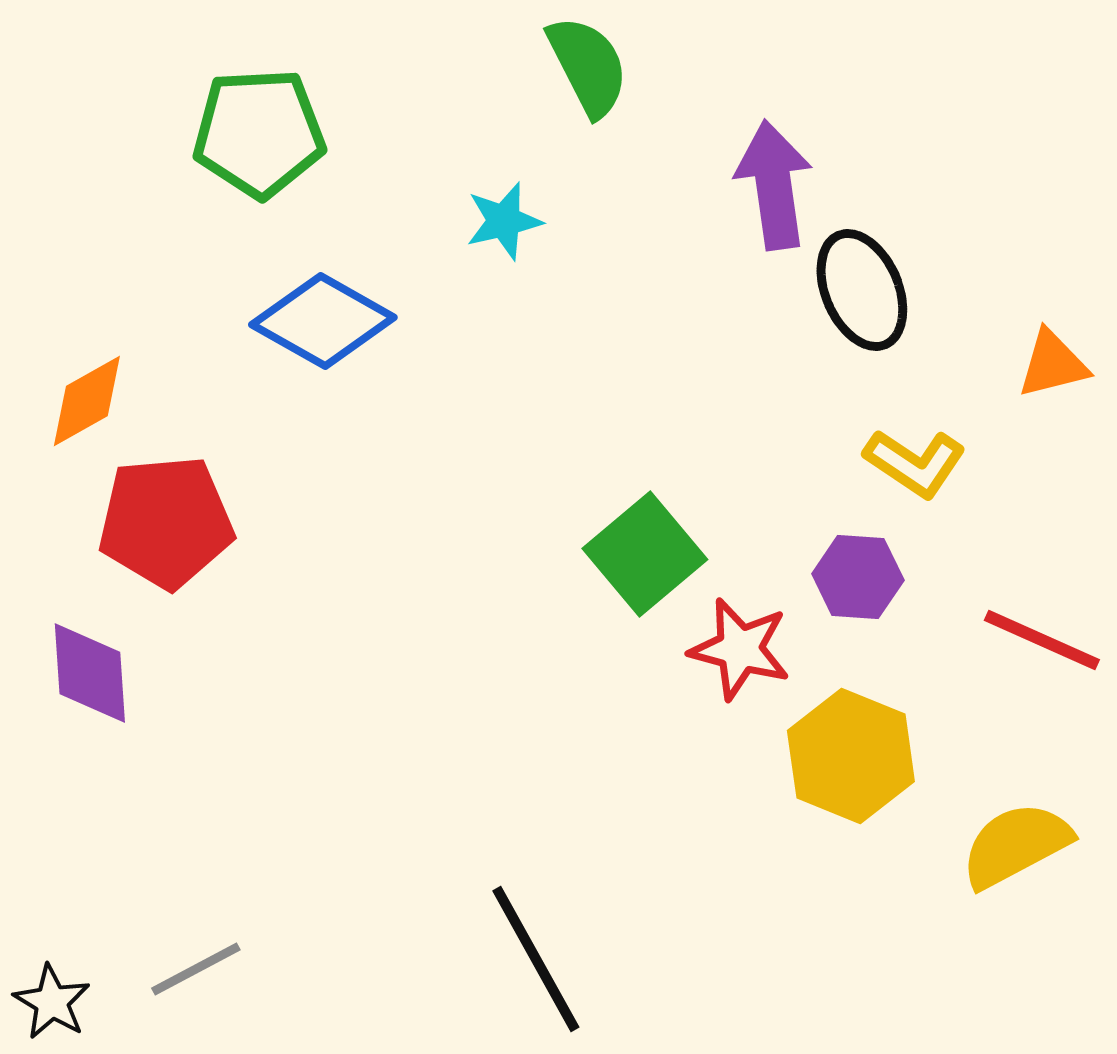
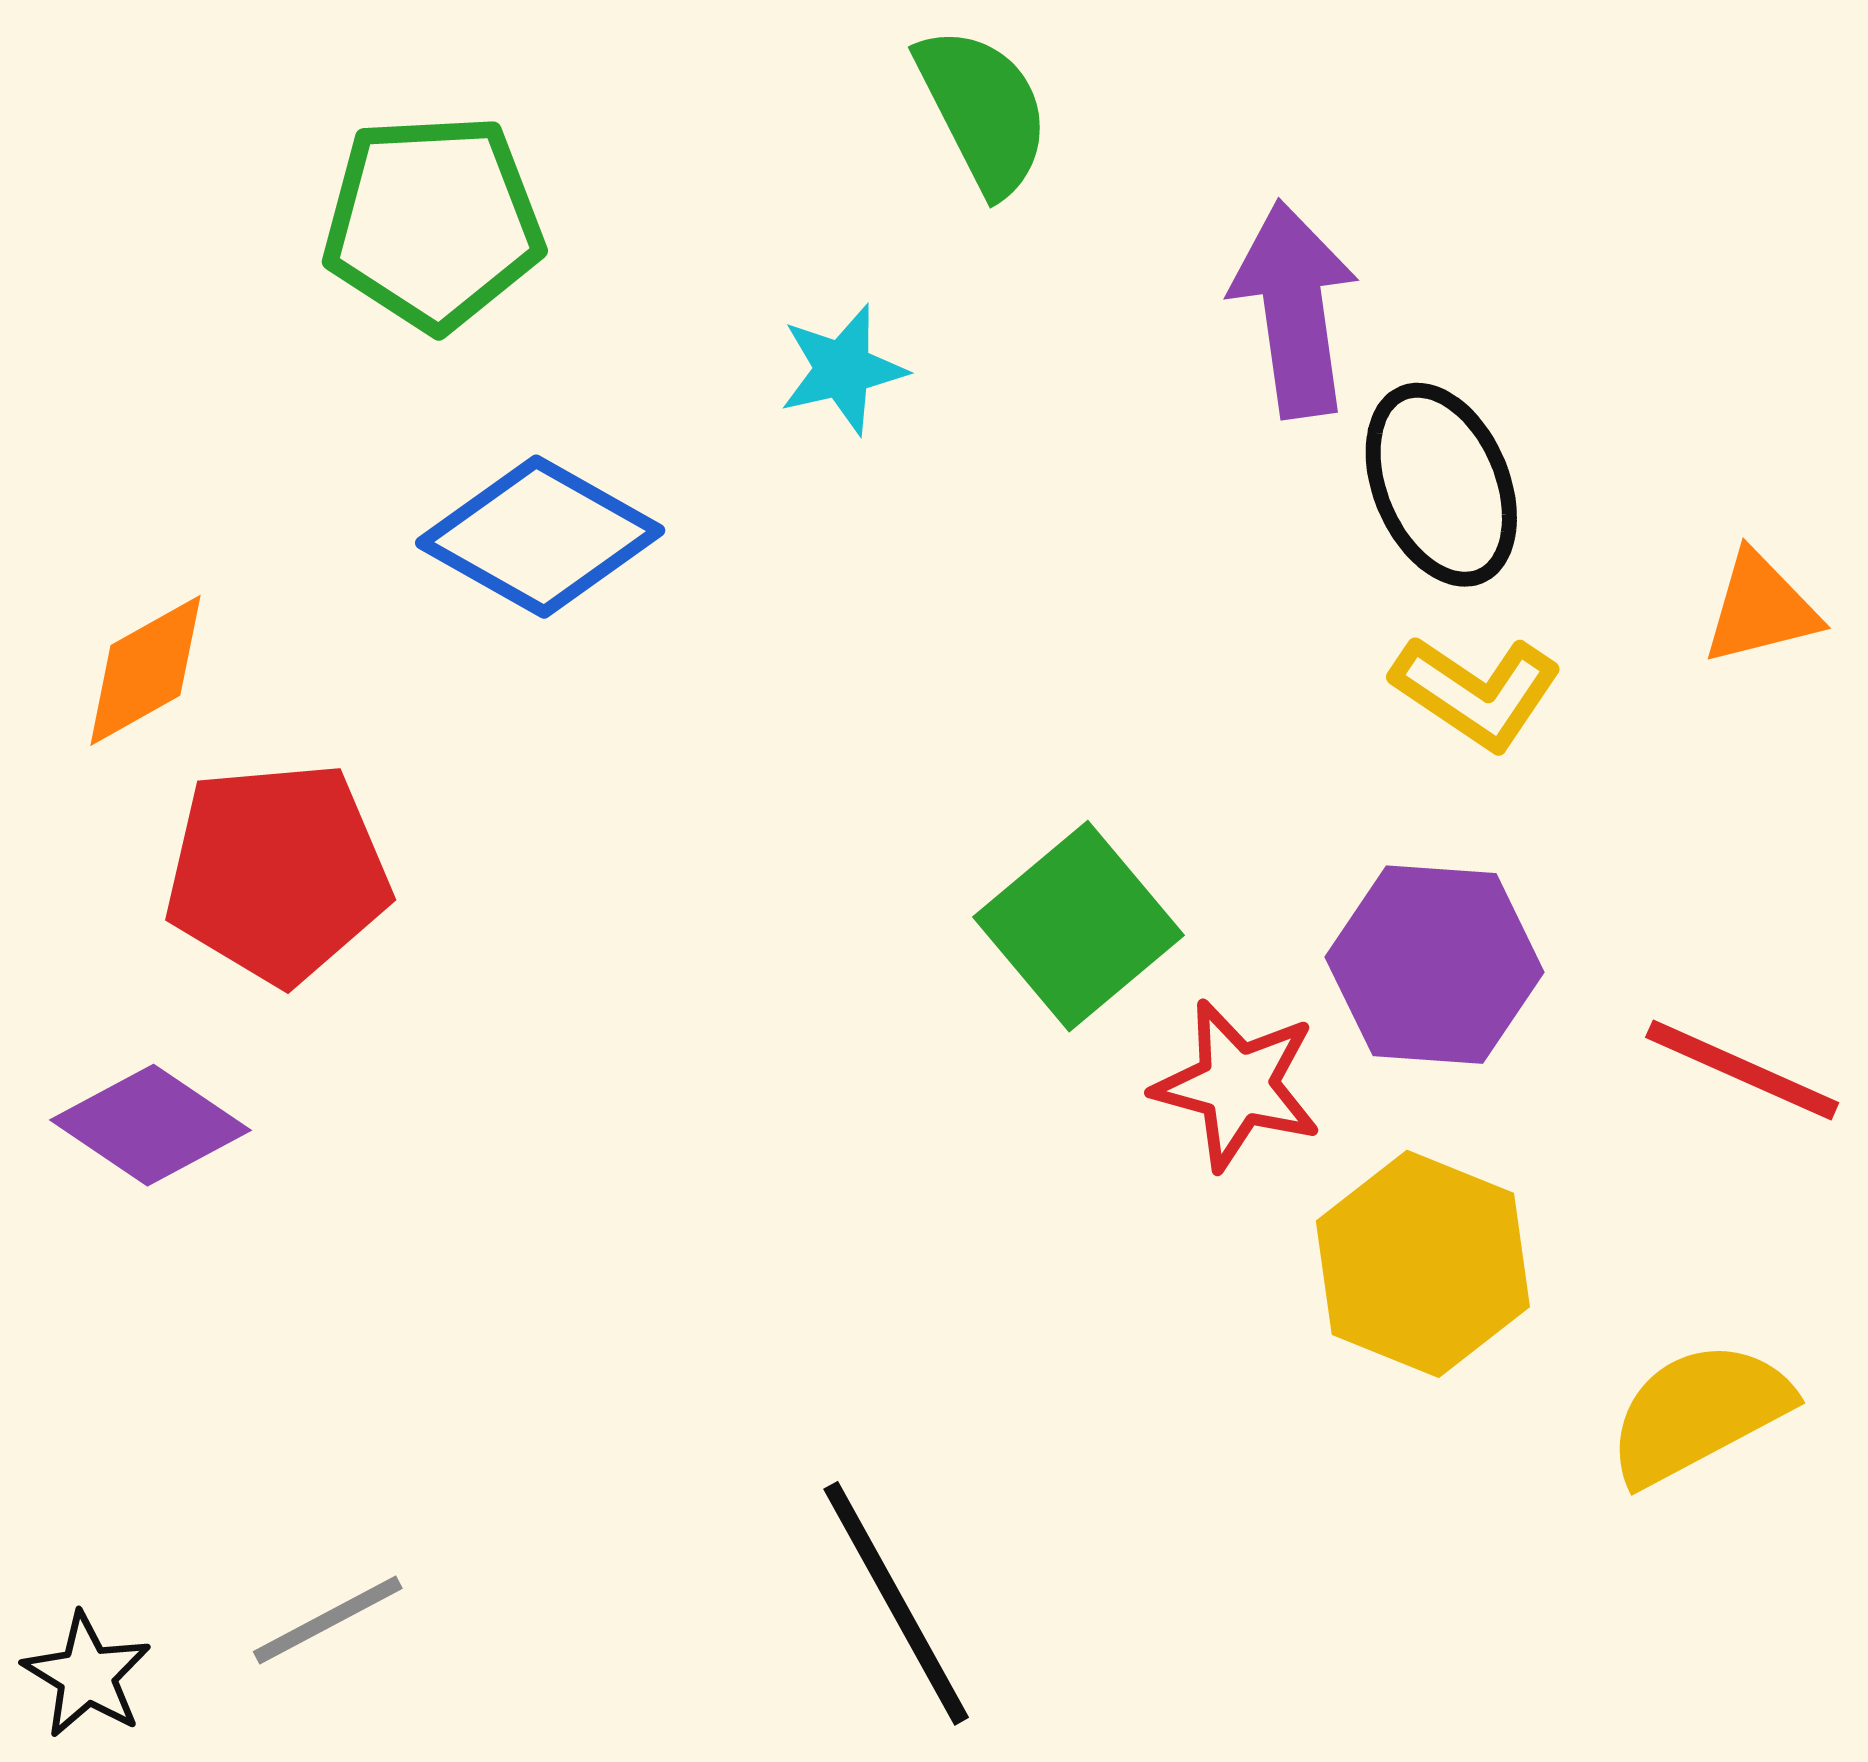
yellow L-shape: (915, 463) -> (1476, 692), moved
purple hexagon: (858, 577) -> (1435, 965), size x1.4
purple diamond: (90, 673) -> (150, 1125), turned -52

